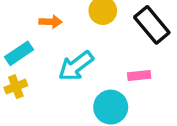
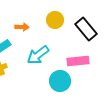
pink rectangle: (139, 75) -> (78, 61), size x1.5

